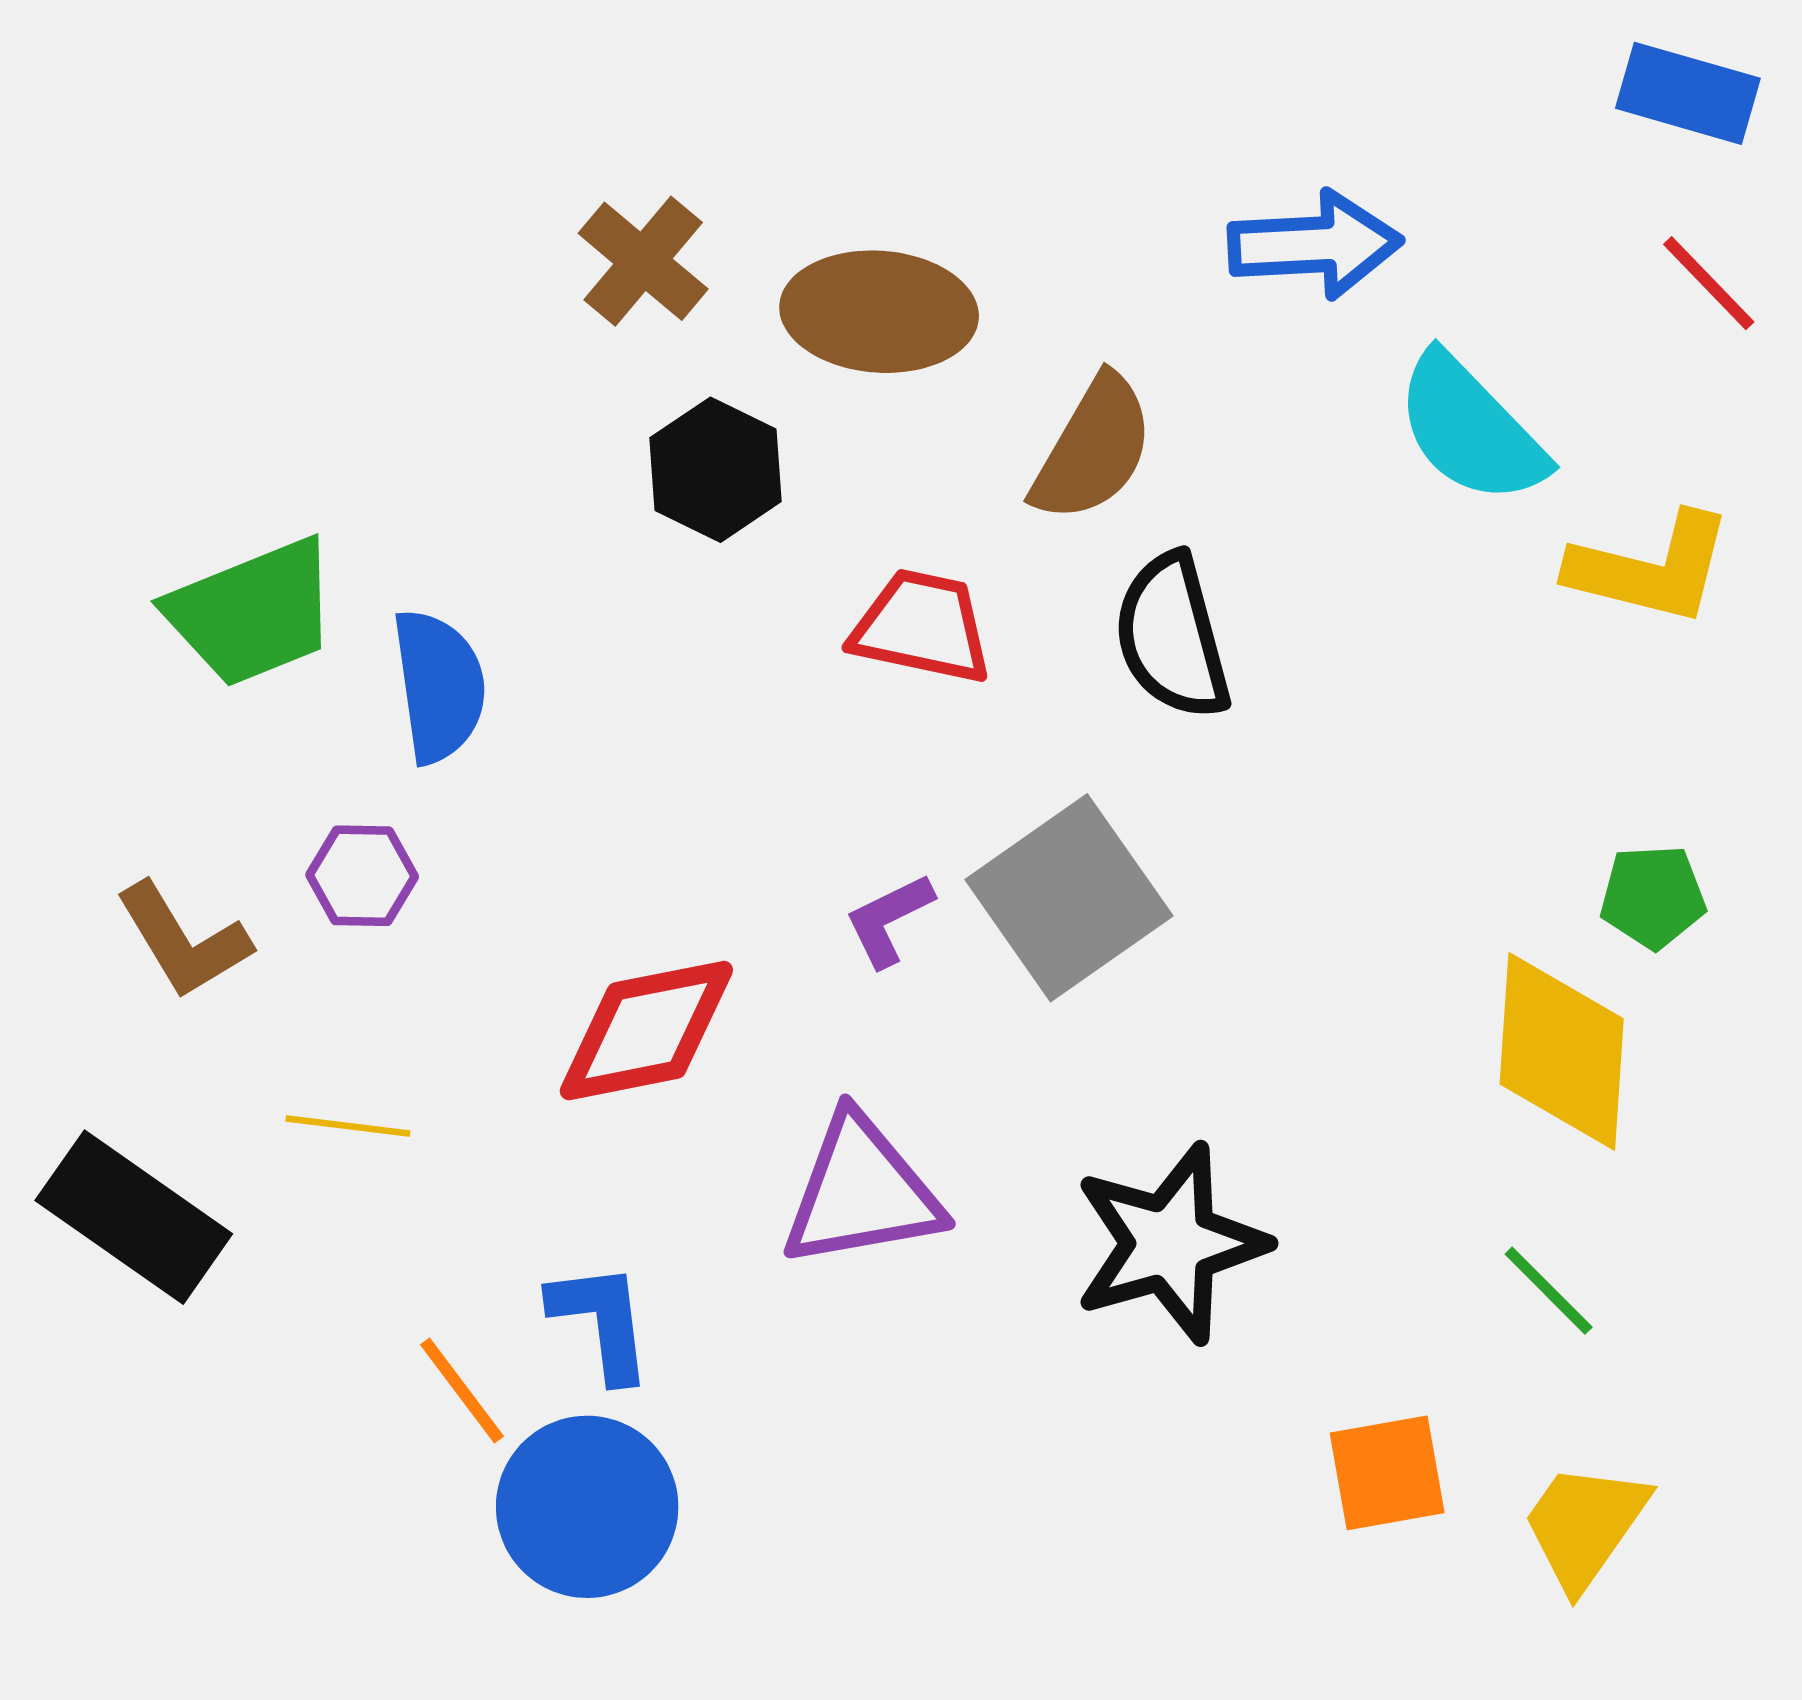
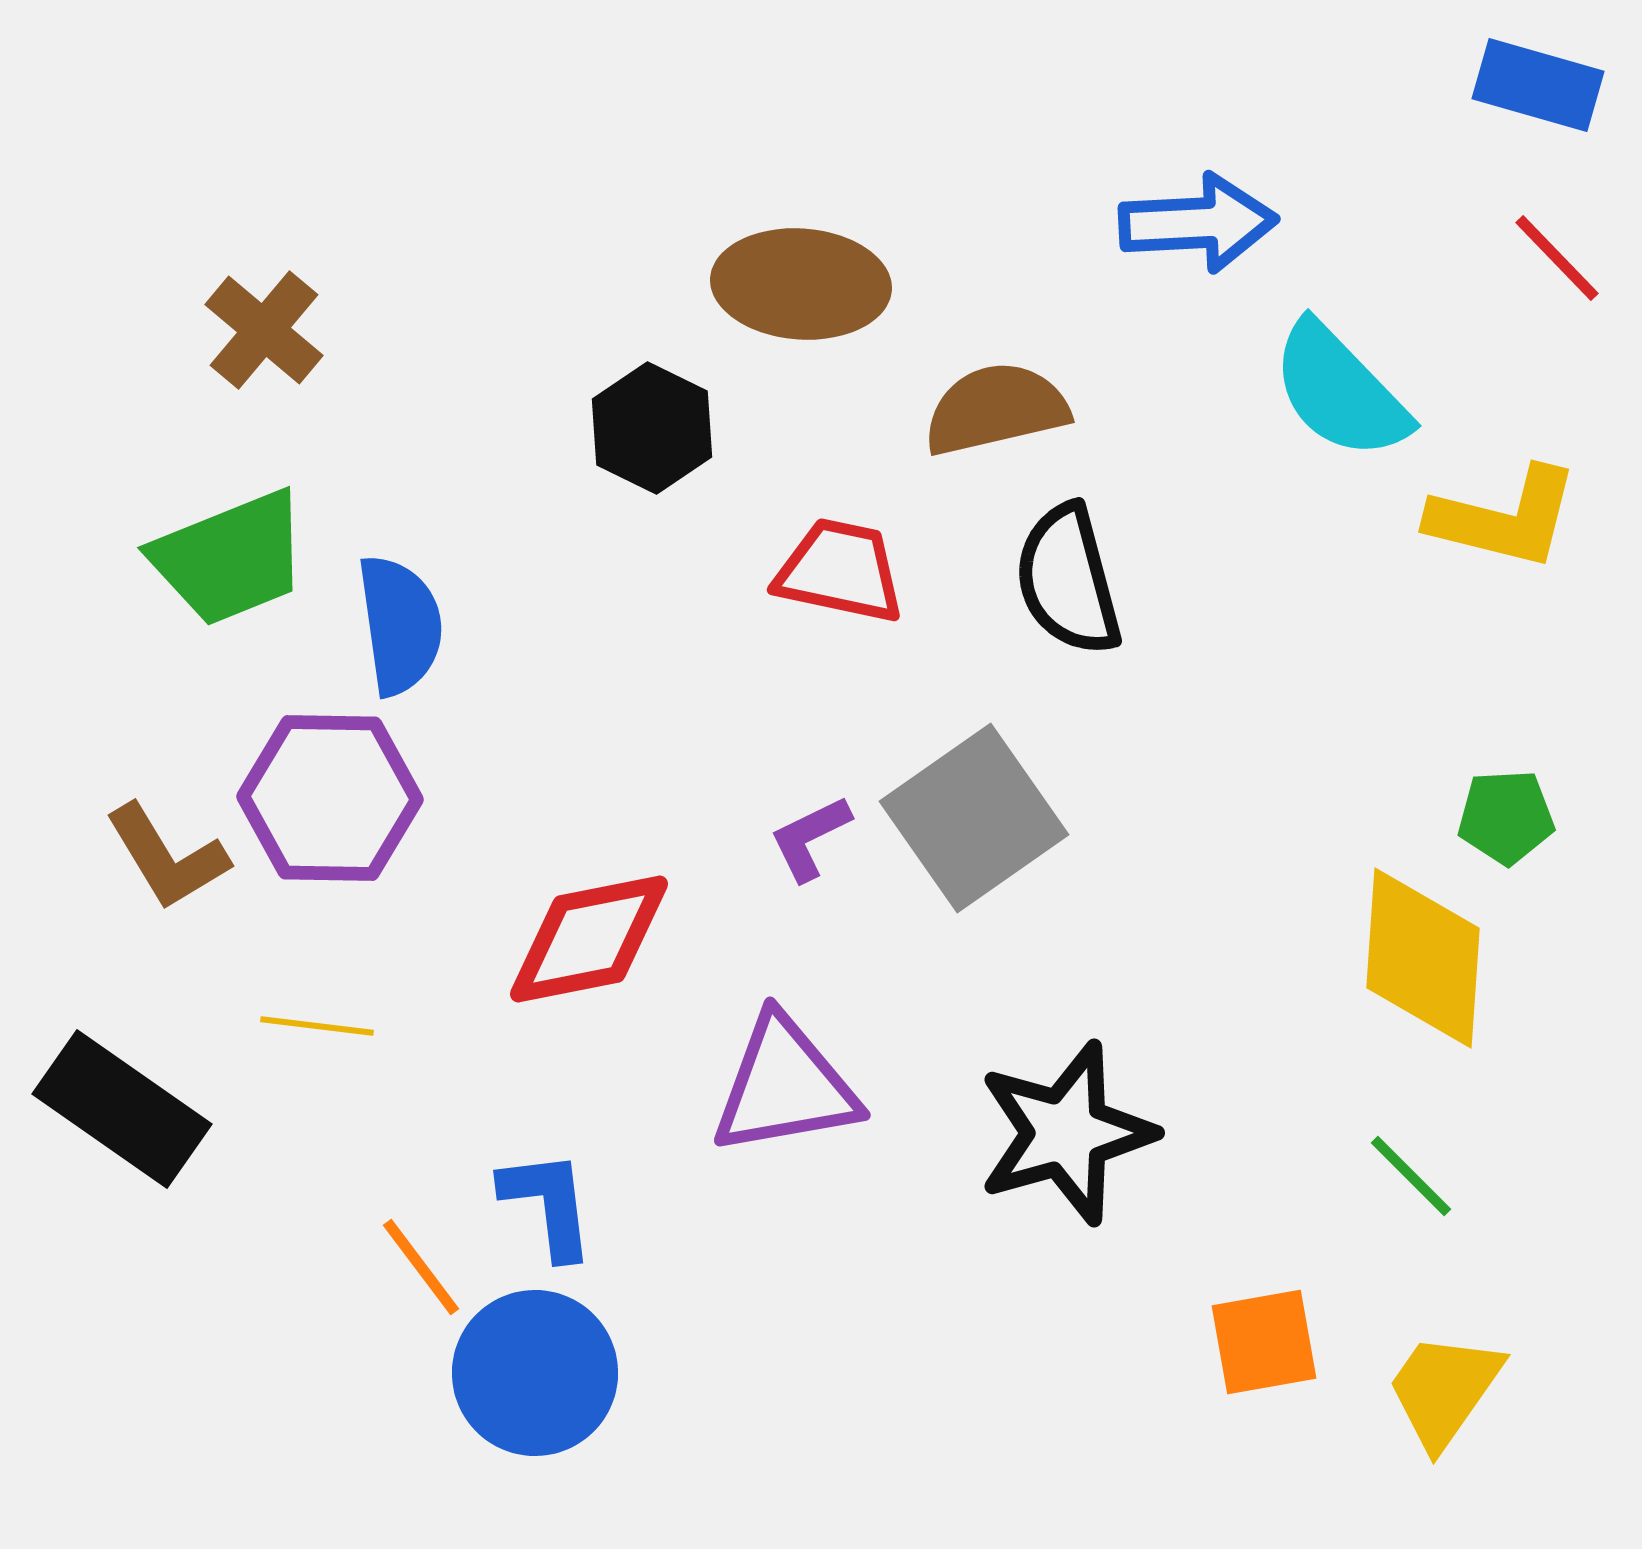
brown cross: (643, 261) -> (264, 330), moved
brown semicircle: (1093, 449) -> (996, 409), turned -133
purple hexagon: (362, 876) -> (330, 798), size x1.8

